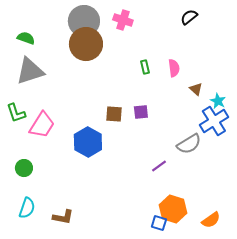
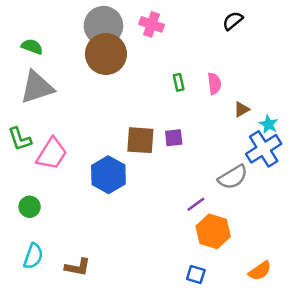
brown triangle: (196, 89) -> (241, 109), turned 48
brown square: (114, 114) -> (140, 140), size x1.4
orange hexagon: (173, 209) -> (213, 231), moved

